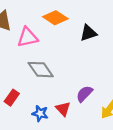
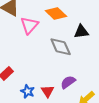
pink triangle: (28, 37) -> (29, 25), turned -48
gray diamond: (41, 70) -> (61, 47), moved

